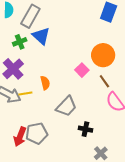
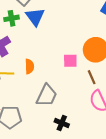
pink square: (82, 70) -> (70, 61), turned 32
gray trapezoid: (66, 106) -> (47, 95), turned -30

